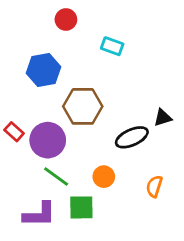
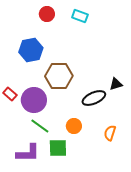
cyan rectangle: (112, 46) -> (80, 16), moved

